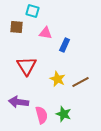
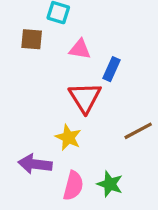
red triangle: (27, 66) -> (85, 97), moved
yellow star: (58, 79) -> (68, 137), moved
pink semicircle: (42, 115) -> (73, 186), turned 30

